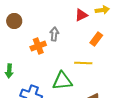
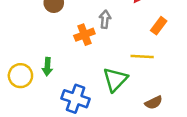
green triangle: (62, 81) -> (115, 79), turned -40

